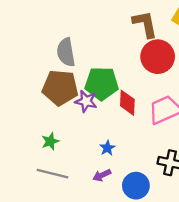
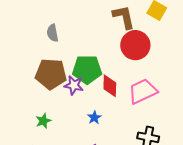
gray semicircle: (66, 52) -> (53, 33), moved, size x0.7
blue star: (107, 148) -> (94, 118), moved

